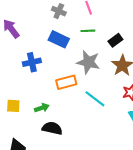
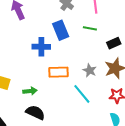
blue rectangle: (59, 39) -> (61, 30), turned 30
blue cross: (32, 62) -> (41, 47), moved
gray star: (88, 62) -> (90, 70), moved, size x0.6

